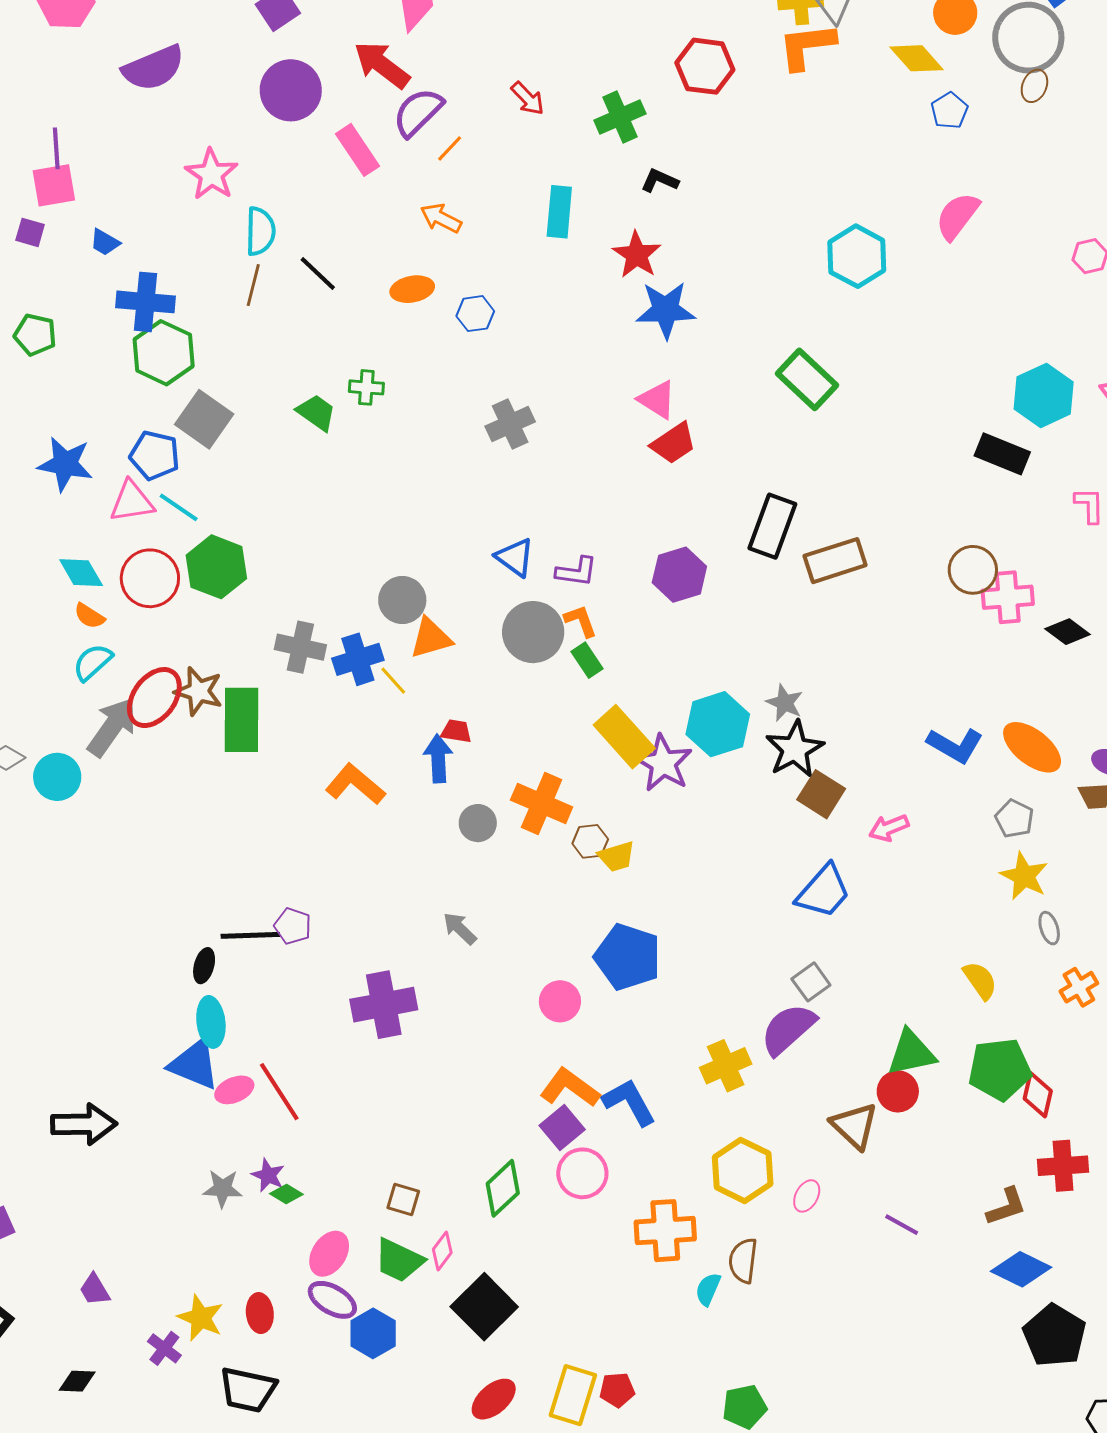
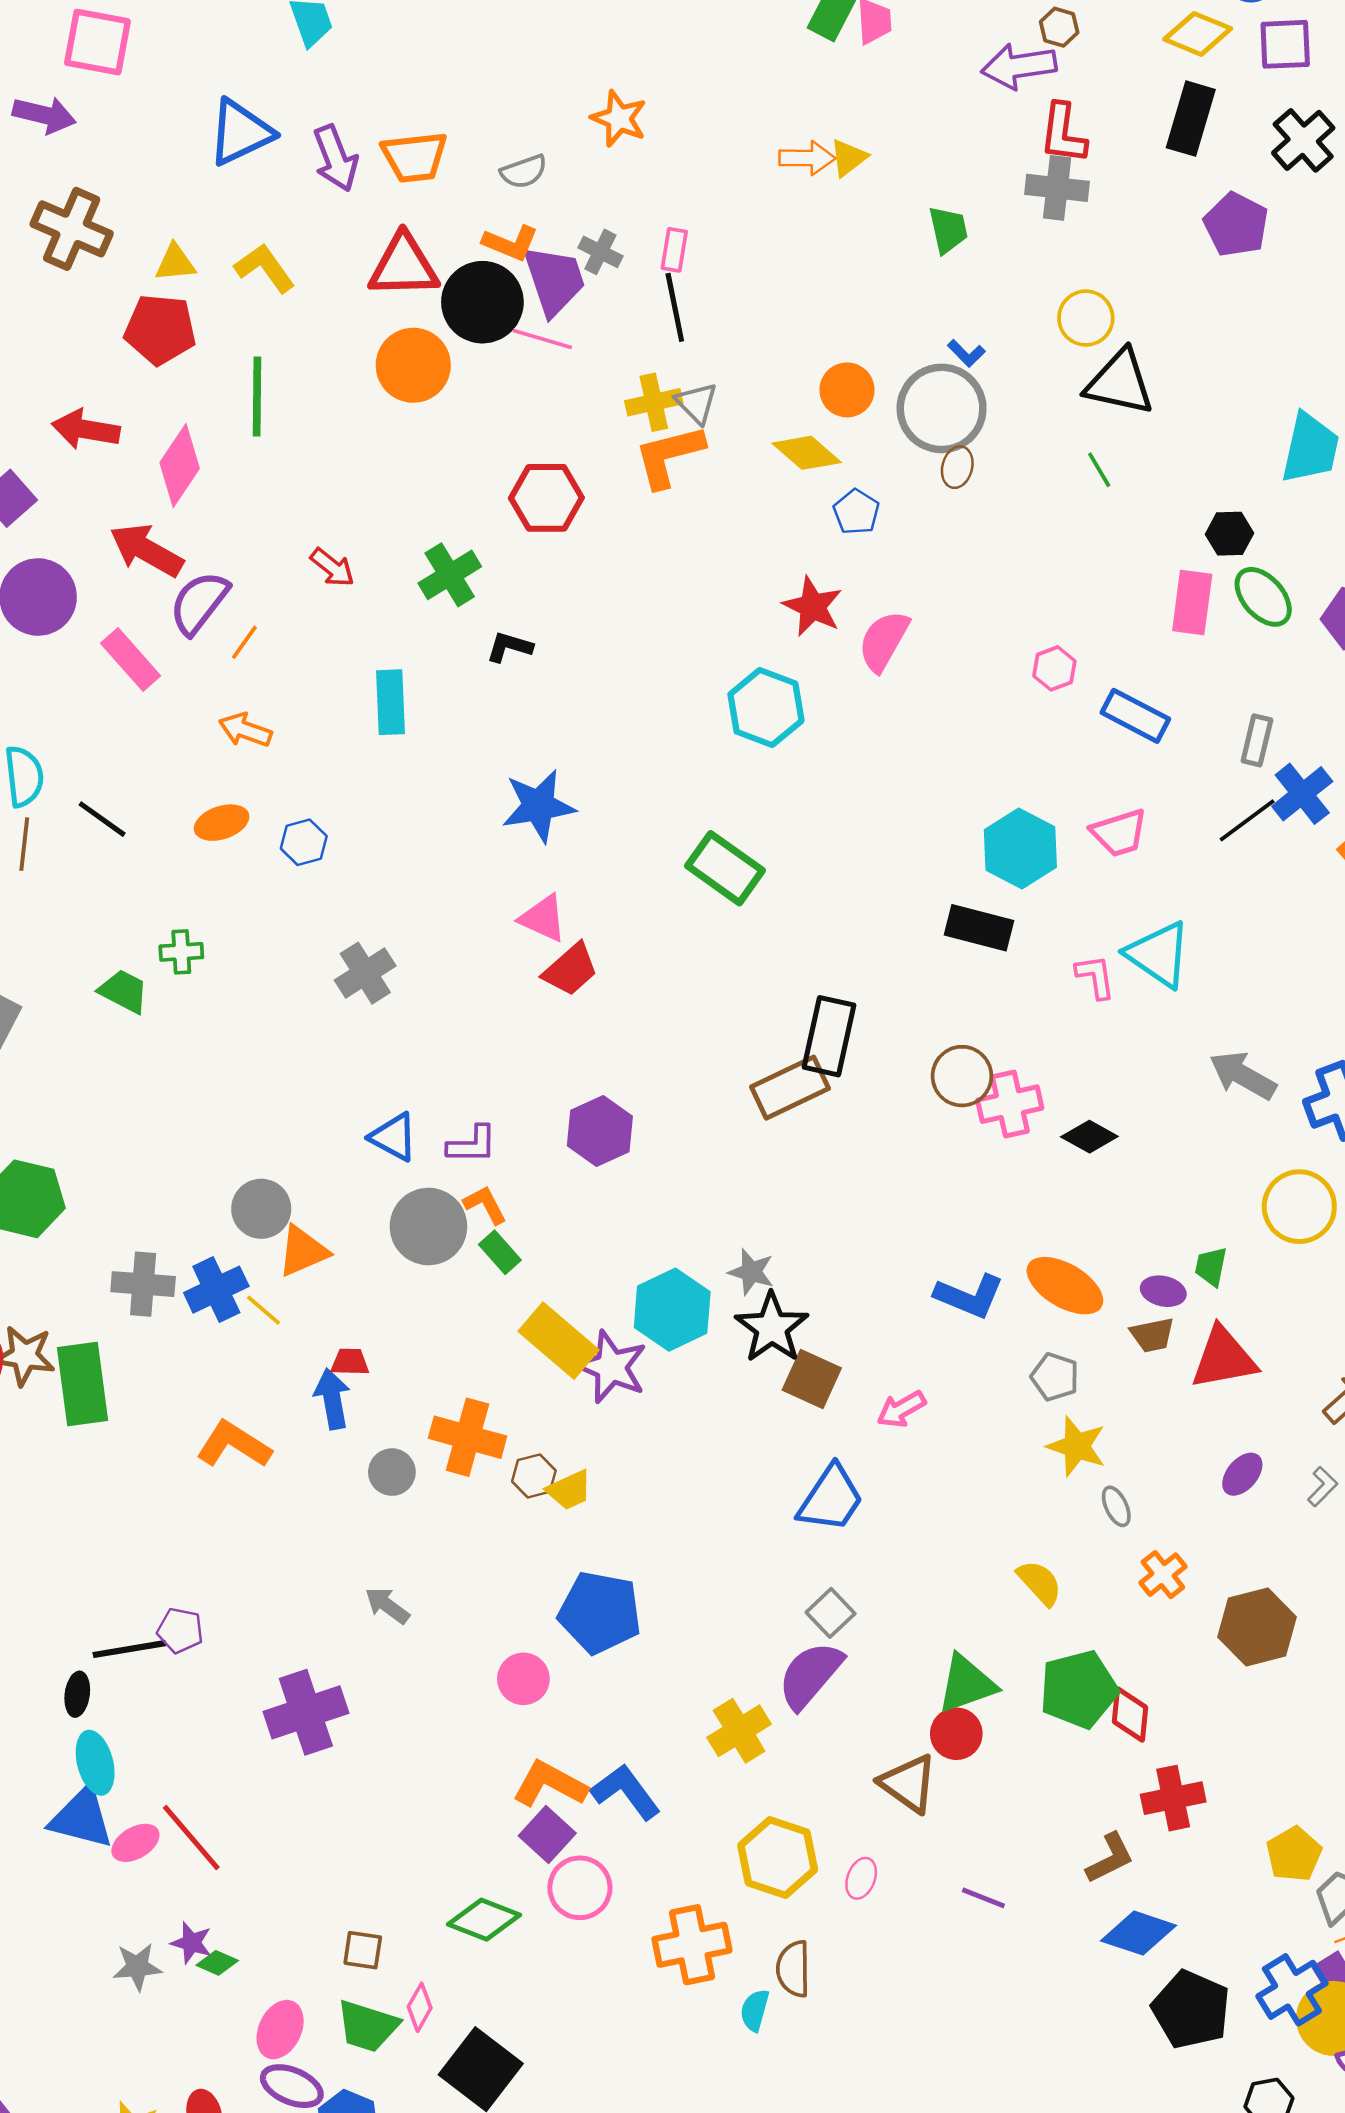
red star: (637, 255) -> (813, 606), moved
black rectangle: (772, 526) -> (829, 1036), moved
green diamond: (503, 1188) -> (484, 1920), turned 72

